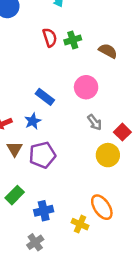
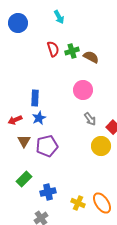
brown semicircle: (108, 51) -> (91, 57), moved
blue rectangle: (45, 97) -> (35, 98), moved, turned 56
orange ellipse: (102, 207) -> (102, 203), moved

